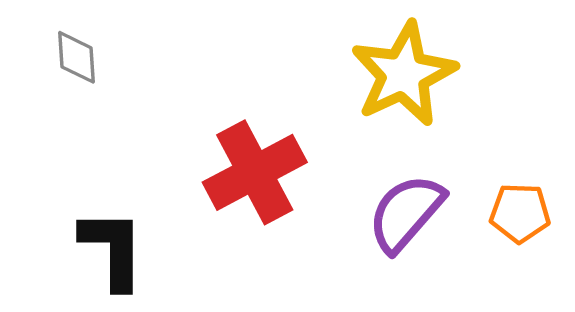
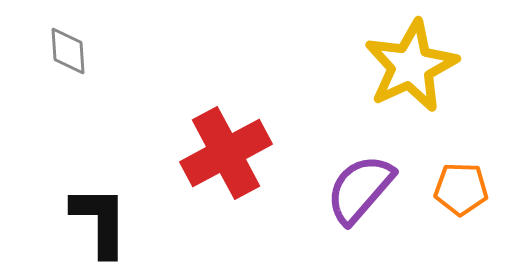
yellow star: (404, 74) -> (411, 66), moved

